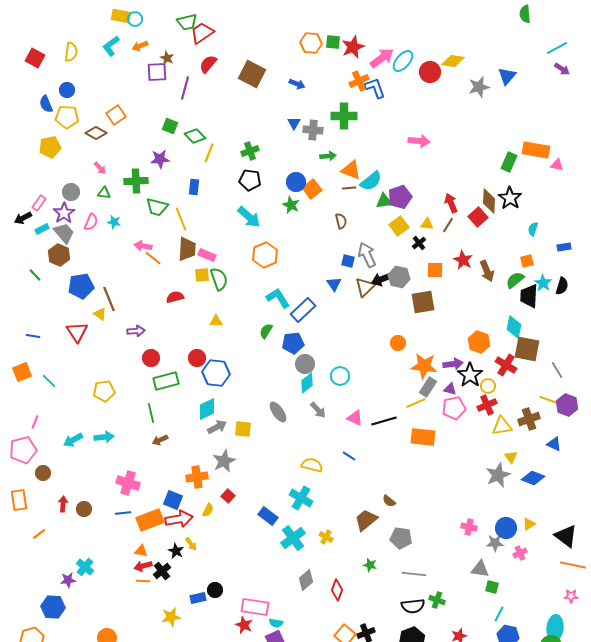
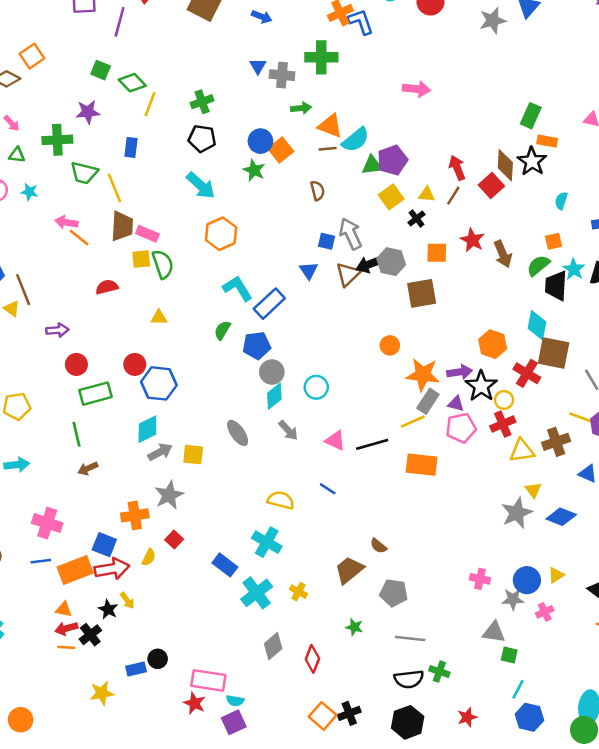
orange rectangle: (536, 150) -> (547, 141), moved, size x0.6

